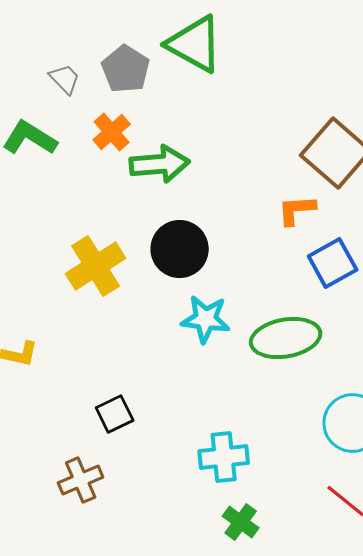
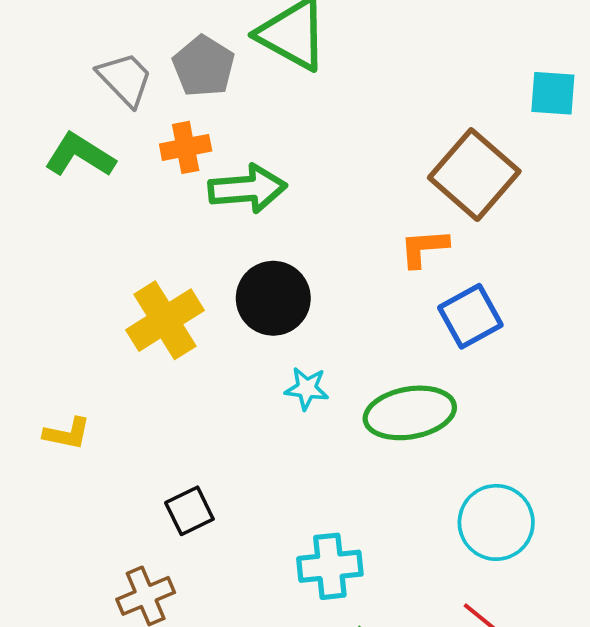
gray trapezoid: (65, 79) -> (125, 79), size x1.4
orange cross: (112, 132) -> (186, 147), turned 30
cyan star: (206, 319) -> (307, 388), size x0.7

